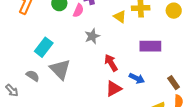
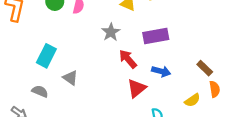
gray star: (92, 36) -> (111, 32), moved
purple rectangle: (150, 46) -> (156, 36), moved
gray triangle: (60, 69) -> (70, 78), size x0.6

